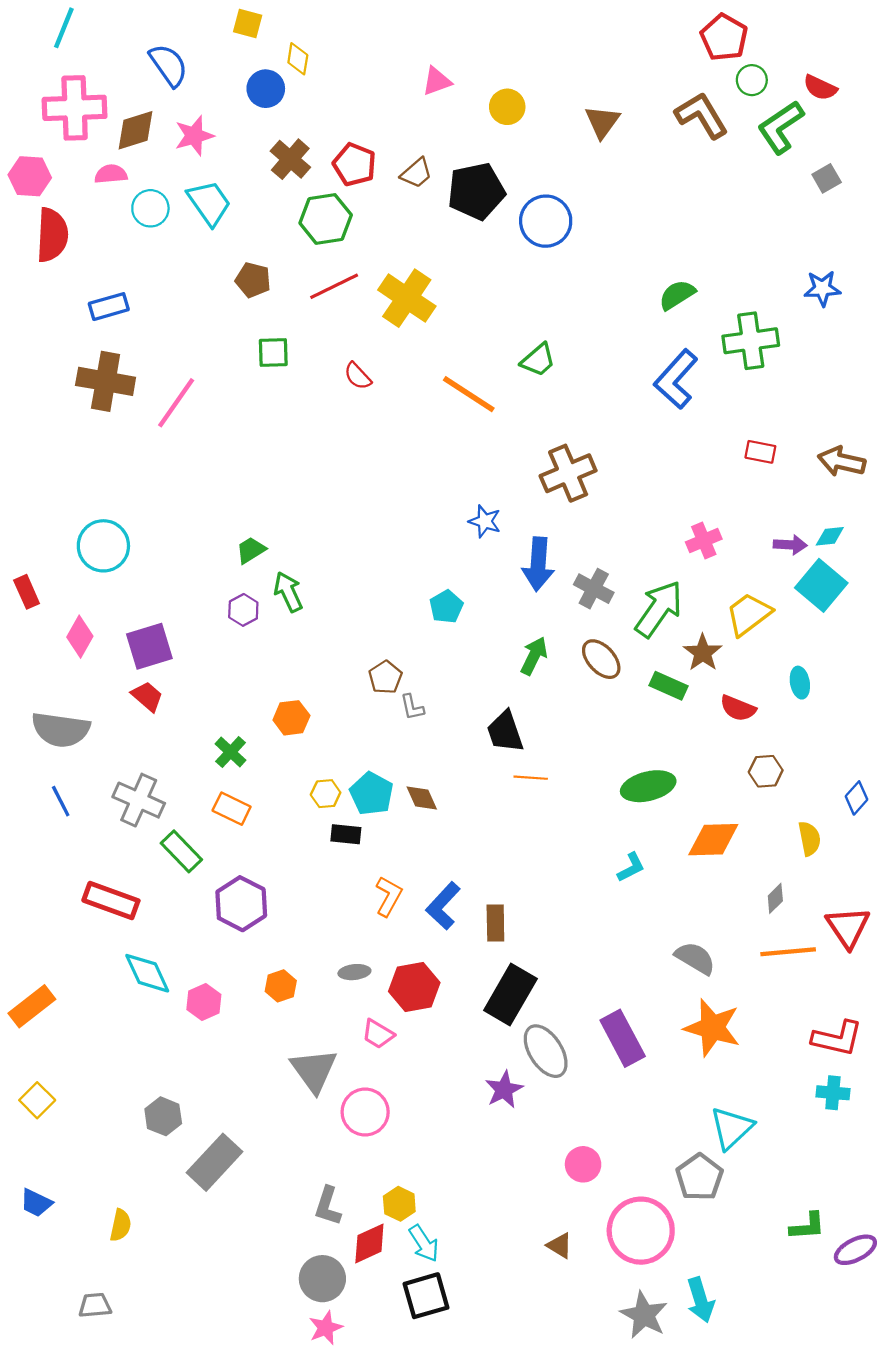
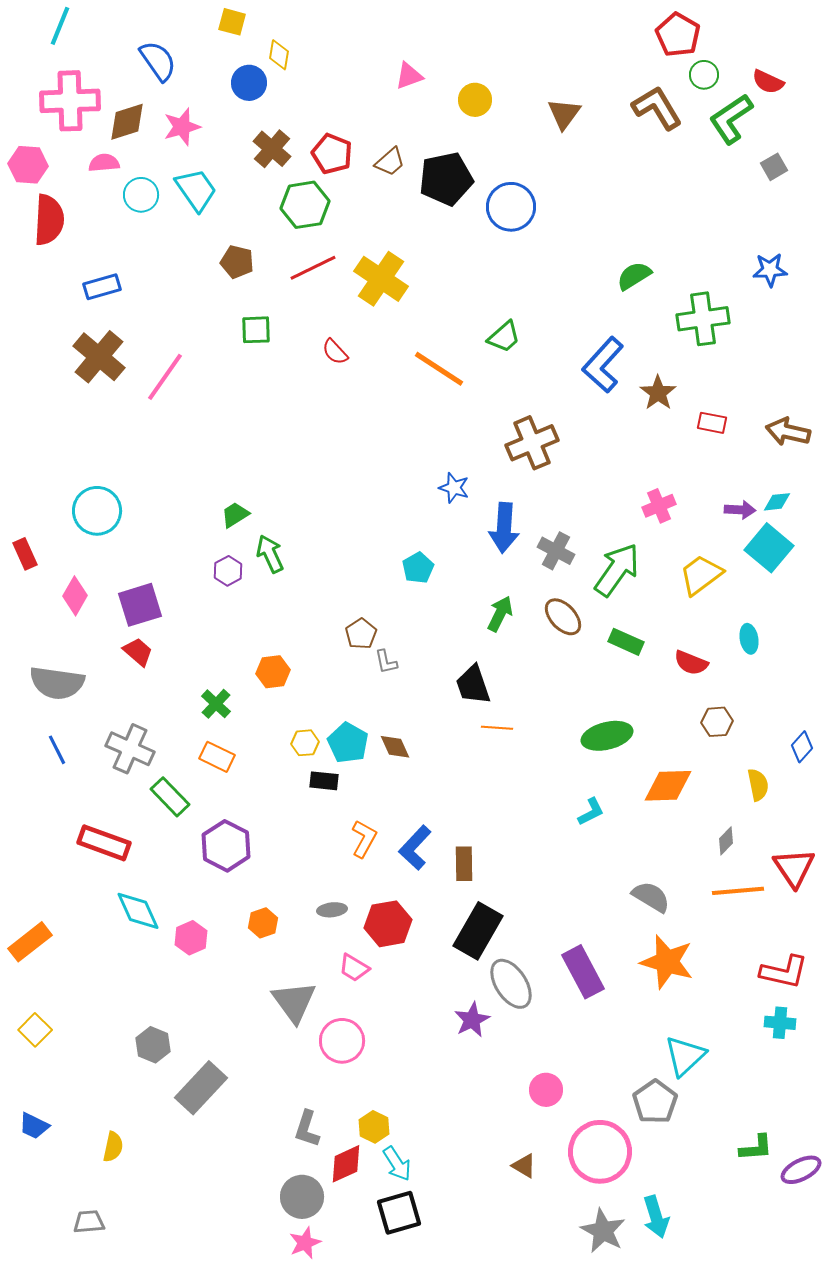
blue L-shape: (676, 379) -> (603, 365), moved
brown cross: (106, 381) -> (99, 357), turned 30
brown star: (703, 653) -> (658, 393), moved

